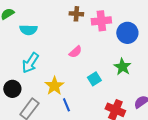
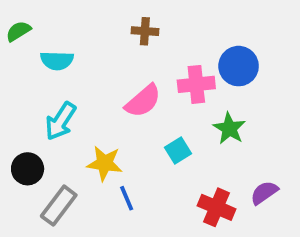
pink cross: (101, 21) -> (196, 84), moved
pink semicircle: (75, 52) -> (143, 101), size x1.5
yellow star: (54, 86) -> (105, 163), turned -30

